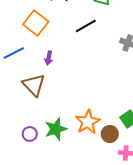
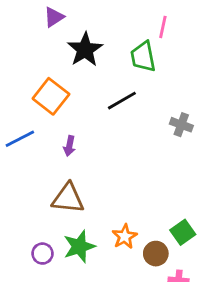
brown triangle: (34, 85) -> (68, 198), moved, turned -40
orange star: (88, 122) -> (125, 237), size x0.7

